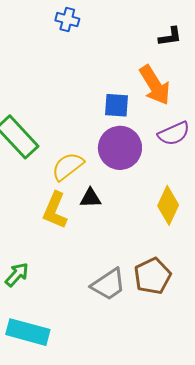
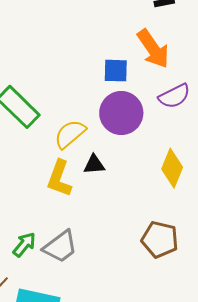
brown pentagon: (153, 276) -> (160, 240), turned -30
gray trapezoid: (108, 284) -> (60, 247), moved

